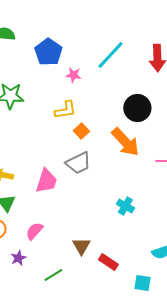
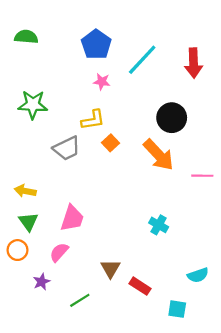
blue pentagon: (48, 52) -> (96, 44), moved
gray trapezoid: (78, 163) -> (67, 148), moved
pink trapezoid: (46, 181) -> (72, 218), moved

